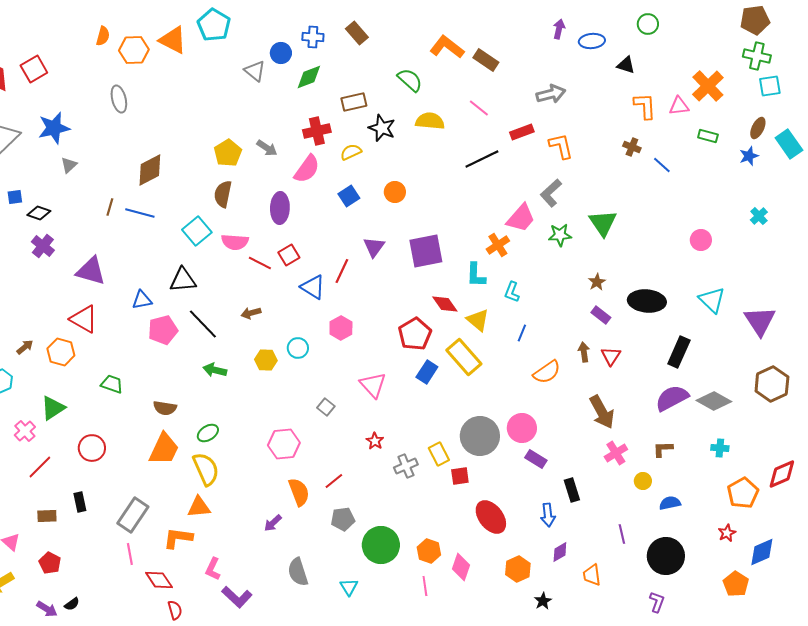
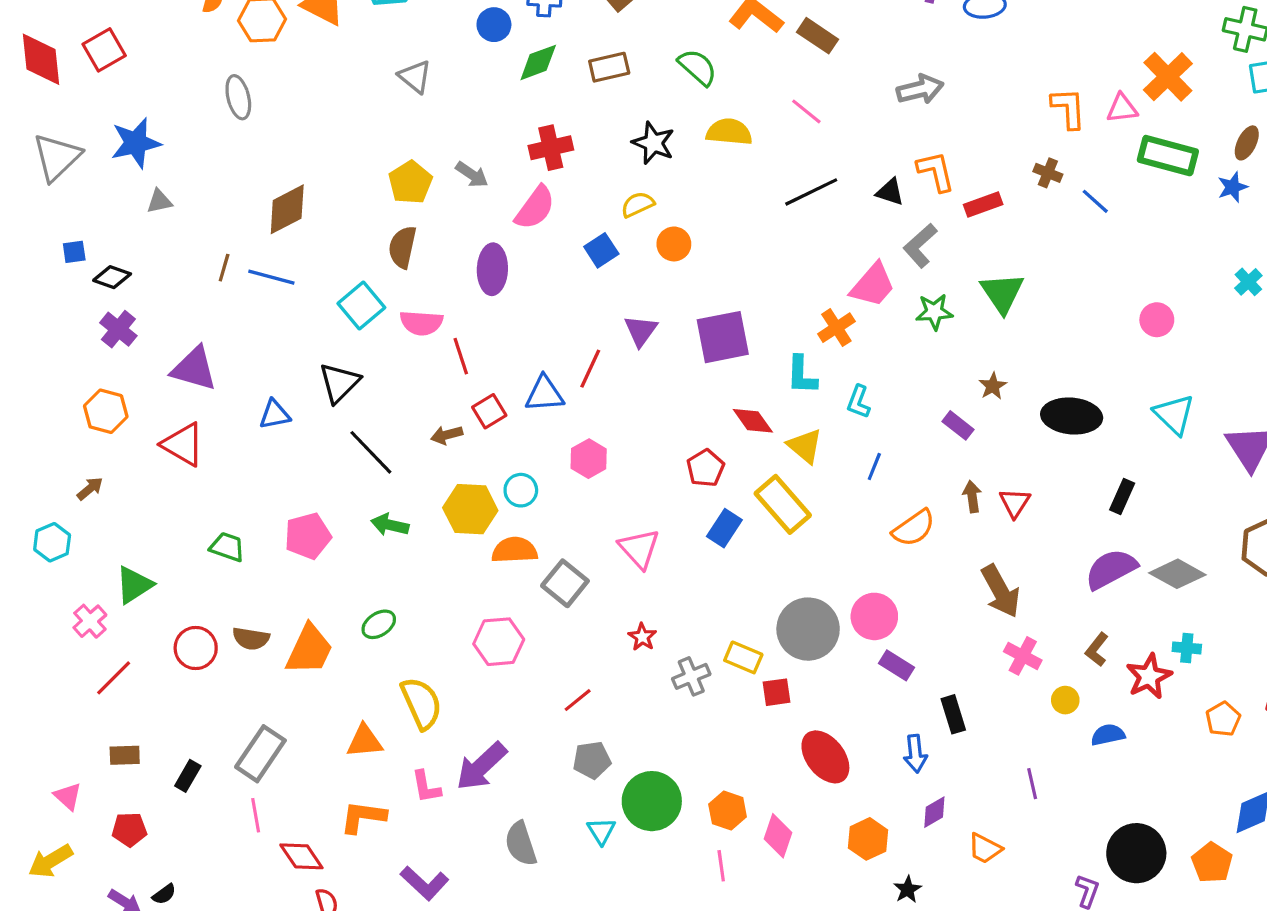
black triangle: (626, 65) -> (890, 192), moved
gray triangle: (255, 71) -> (415, 77), moved
brown rectangle: (354, 102) -> (609, 67), moved
red rectangle: (522, 132) -> (983, 205), moved
green rectangle: (708, 136) -> (1168, 156), size x1.8
yellow semicircle: (351, 152) -> (638, 205), moved
gray triangle: (69, 165) -> (159, 201), turned 30
red square: (289, 255) -> (489, 411), moved
red line: (260, 263) -> (461, 356), turned 45
black triangle: (183, 280) -> (339, 383), turned -40
blue triangle: (313, 287) -> (544, 394), turned -36
purple rectangle: (601, 315) -> (958, 425), moved
pink pentagon: (163, 330) -> (308, 536), moved
red pentagon: (415, 334) -> (705, 468), size x0.7
orange hexagon: (61, 352) -> (106, 411), moved
black rectangle: (679, 352) -> (1122, 496), size x0.7
yellow hexagon: (266, 360) -> (470, 509), size x1.5
gray square: (326, 407) -> (565, 583), size x1.6
brown semicircle: (165, 408) -> (251, 639), moved
brown L-shape: (663, 449) -> (1097, 650), turned -50
pink cross: (616, 453) -> (1023, 656), turned -30
yellow rectangle: (439, 454) -> (743, 657), turned -40
yellow semicircle: (206, 469) -> (421, 703), moved
orange semicircle: (299, 492) -> (514, 550), moved, turned -72
orange pentagon: (743, 493) -> (1223, 719), size x0.7
black rectangle: (80, 502) -> (188, 776), moved, turned 42
purple arrow: (273, 523) -> (481, 766), size x1.8
red star: (727, 533) -> (1149, 676), moved, size x1.6
orange L-shape: (178, 538) -> (363, 817), moved
black circle: (666, 556) -> (1136, 853), moved
red pentagon: (50, 563) -> (129, 829), turned -30
pink L-shape: (213, 569) -> (426, 787), moved, turned -35
orange trapezoid: (592, 575) -> (985, 848), turned -55
cyan triangle: (349, 587) -> (601, 831), moved

